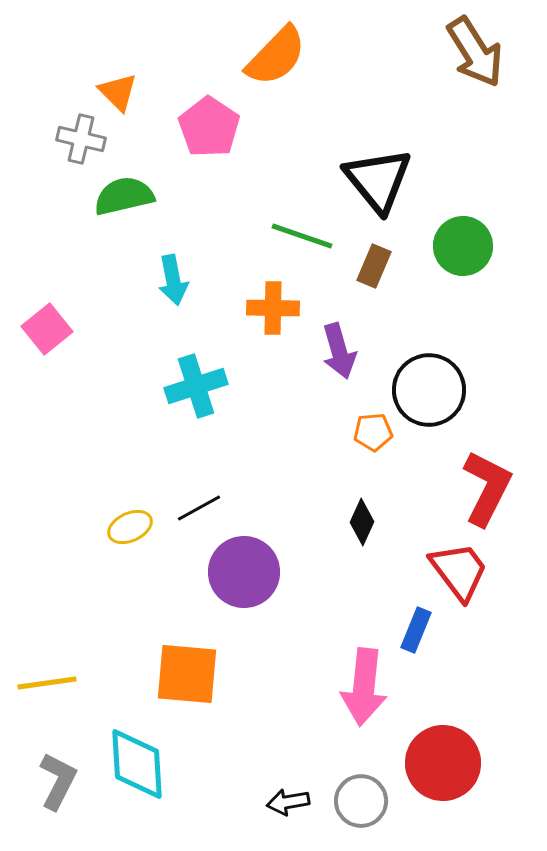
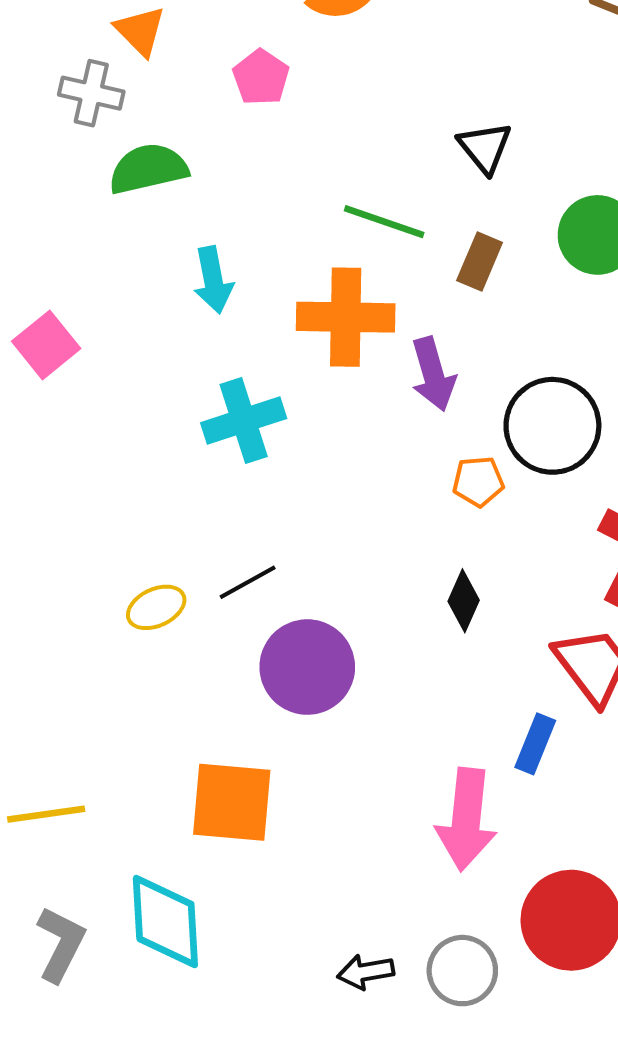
pink pentagon: (209, 127) -> (261, 77), size x0.7
black triangle: (378, 180) -> (485, 147), size x0.6
orange cross: (273, 308) -> (346, 317), size x1.4

